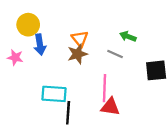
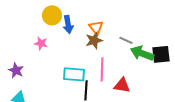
green arrow: (128, 36) -> (142, 53), moved, size x1.6
blue arrow: (40, 45) -> (68, 24), moved
pink line: (104, 88) -> (102, 69), moved

